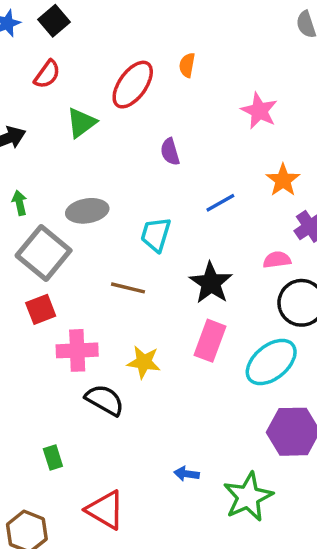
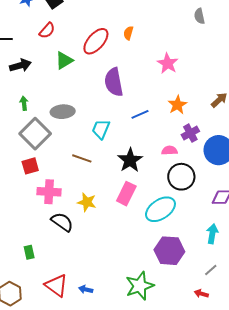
purple semicircle: (170, 152) -> (114, 82), size x1.8
blue arrow: (187, 474) -> (86, 289), moved

